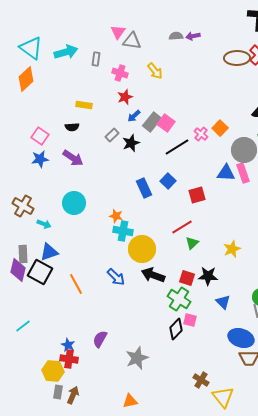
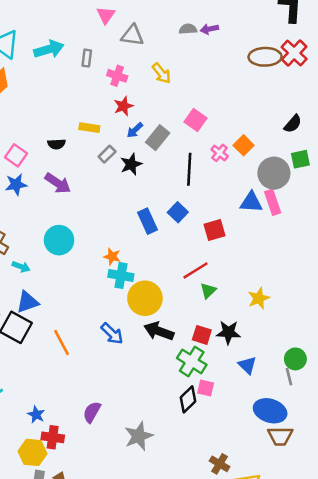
pink triangle: (118, 32) -> (106, 15), moved
yellow rectangle: (84, 105) -> (89, 128), moved
pink square: (166, 123) -> (196, 120), moved
black line: (177, 147) -> (189, 169), turned -55
blue star: (68, 345) -> (36, 415), moved

